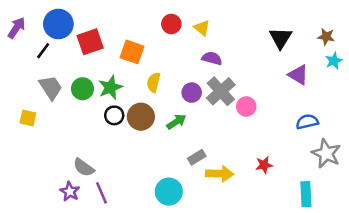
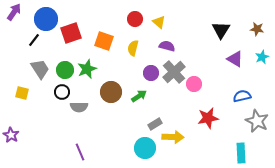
purple arrow: (16, 28) -> (14, 12), moved
cyan star: (334, 61) -> (262, 57), moved
yellow semicircle: (154, 82) -> (133, 48), moved
black circle: (114, 115) -> (62, 92), moved
red star: (264, 165) -> (208, 118), moved, size x1.5
gray semicircle: (84, 167) -> (79, 107), moved, turned -36
purple star: (70, 192) -> (11, 135), moved
cyan circle: (169, 192) -> (145, 148), moved

